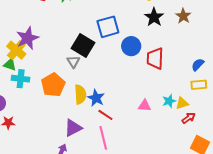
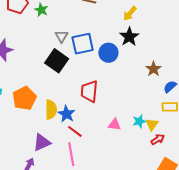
brown star: (183, 16) -> (154, 69), moved
blue circle: (131, 46) -> (108, 53), moved
red trapezoid: (155, 58) -> (89, 91), moved
gray triangle: (73, 62) -> (61, 36), moved
yellow triangle: (182, 103) -> (152, 124), turned -40

